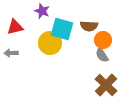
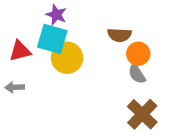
red triangle: (15, 27) -> (20, 51), moved
cyan square: (62, 29) -> (52, 39), moved
gray arrow: (11, 53) -> (15, 87), moved

